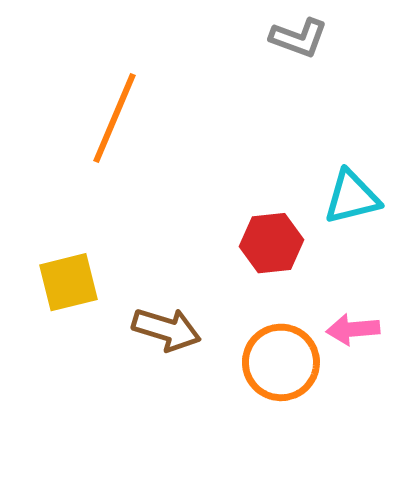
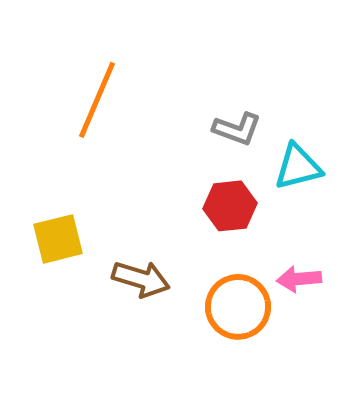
gray L-shape: (299, 38) -> (237, 129), moved

